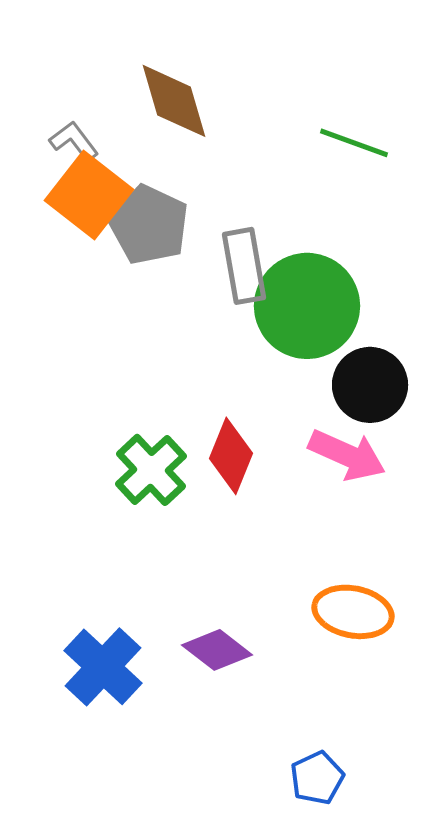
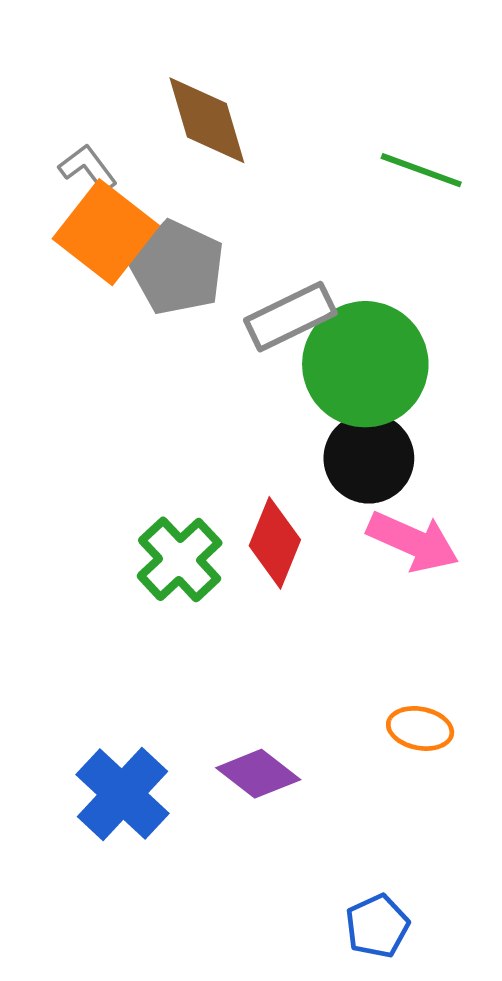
gray rectangle: (244, 266) -> (290, 317), turned 74
black circle: (370, 385) -> (369, 458), moved
orange ellipse: (353, 612) -> (420, 728), size x0.7

